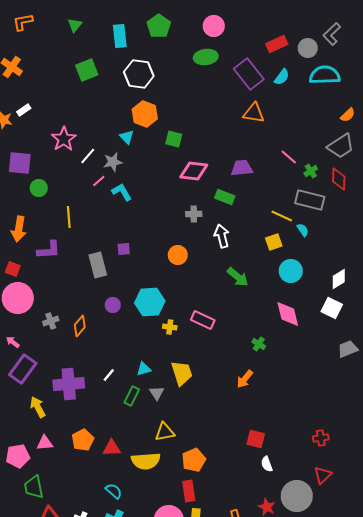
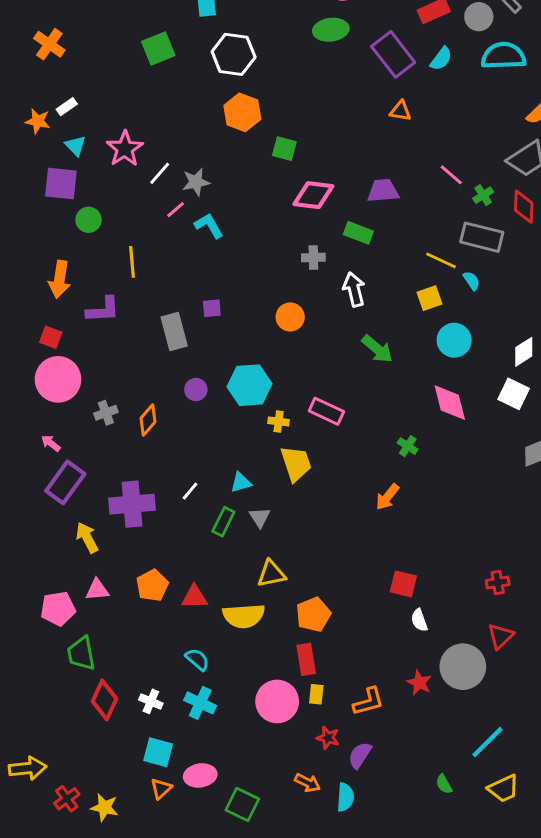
orange triangle: (254, 113) -> (400, 111), size x0.7
cyan triangle: (127, 137) -> (75, 146), moved
yellow trapezoid: (182, 373) -> (296, 464), moved

